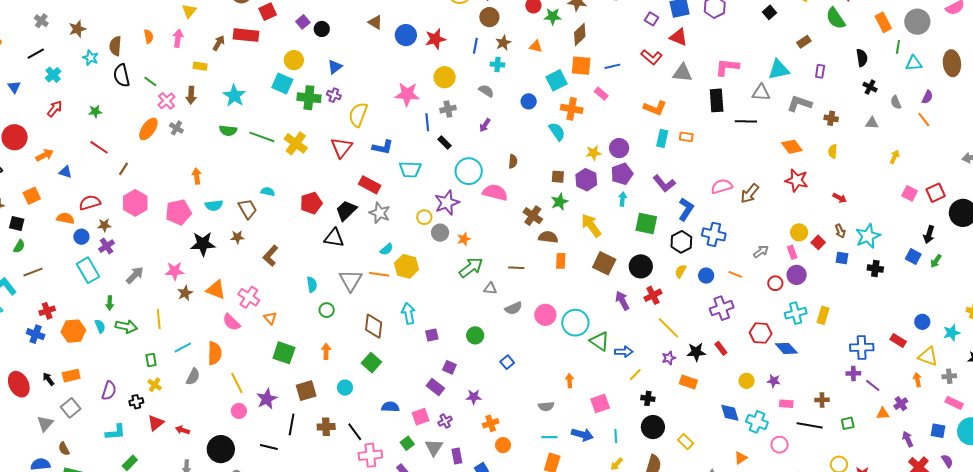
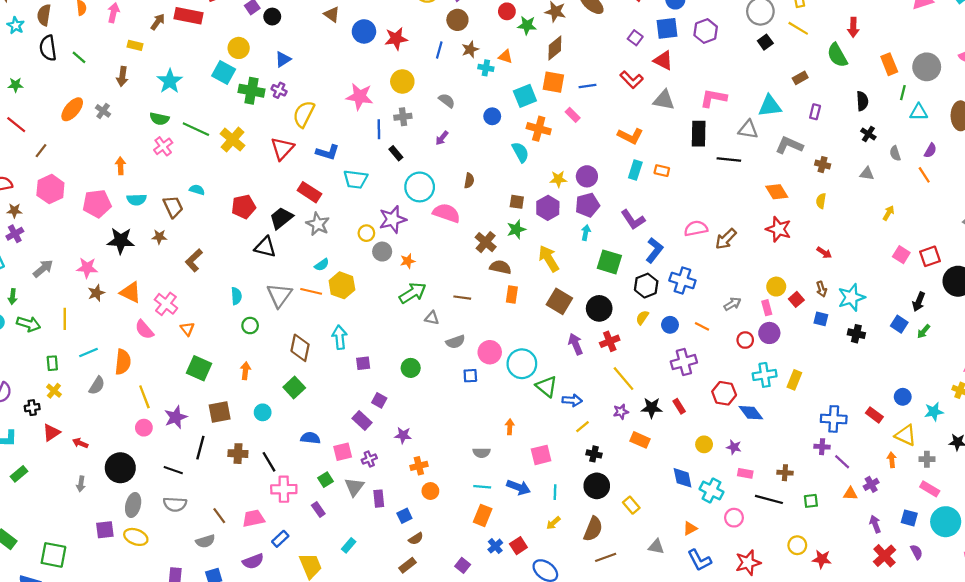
cyan cross: (498, 64) -> (486, 68), moved
pink cross: (167, 101) -> (163, 146), moved
blue square: (507, 362) -> (470, 376), moved, turned 32

